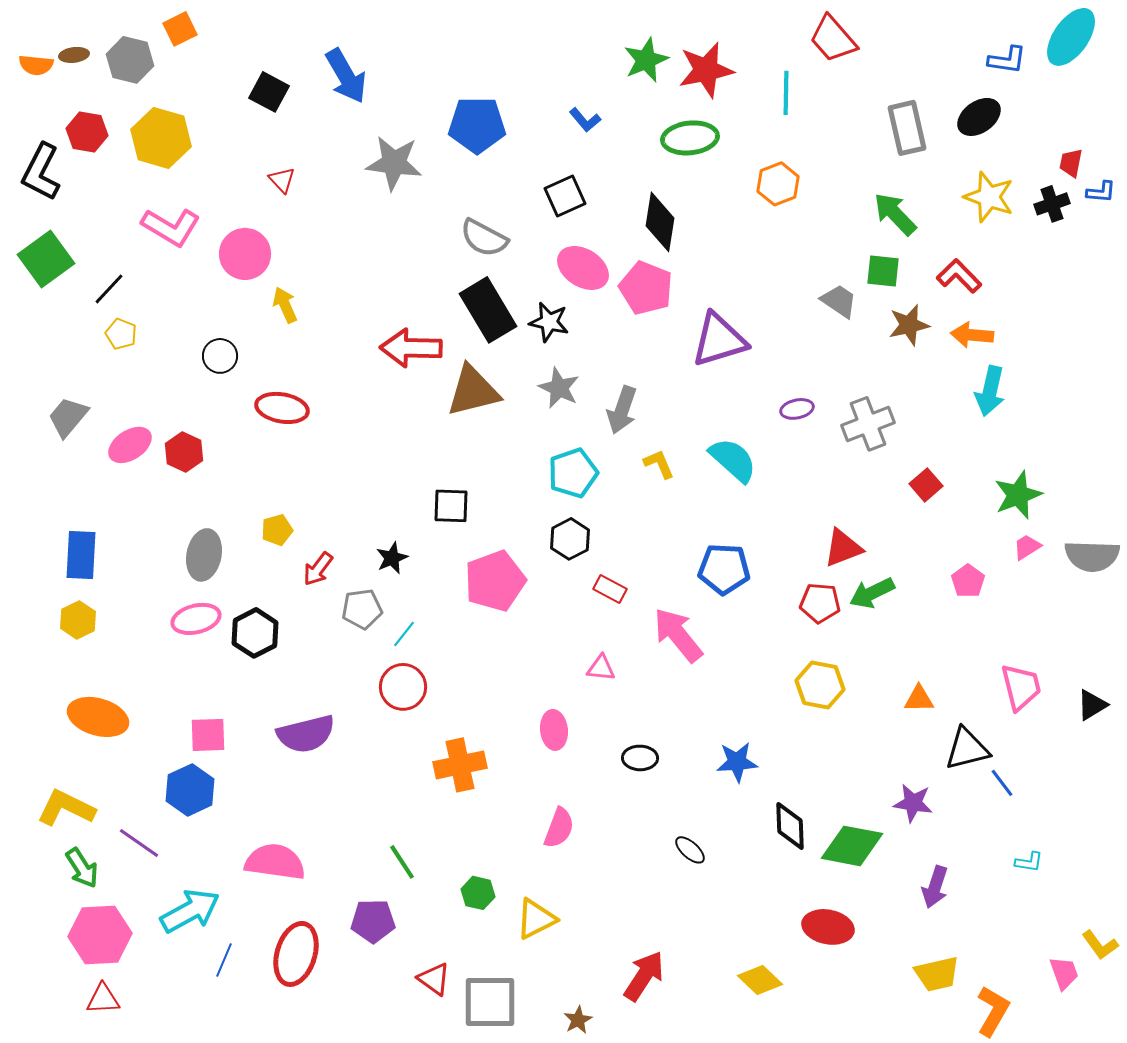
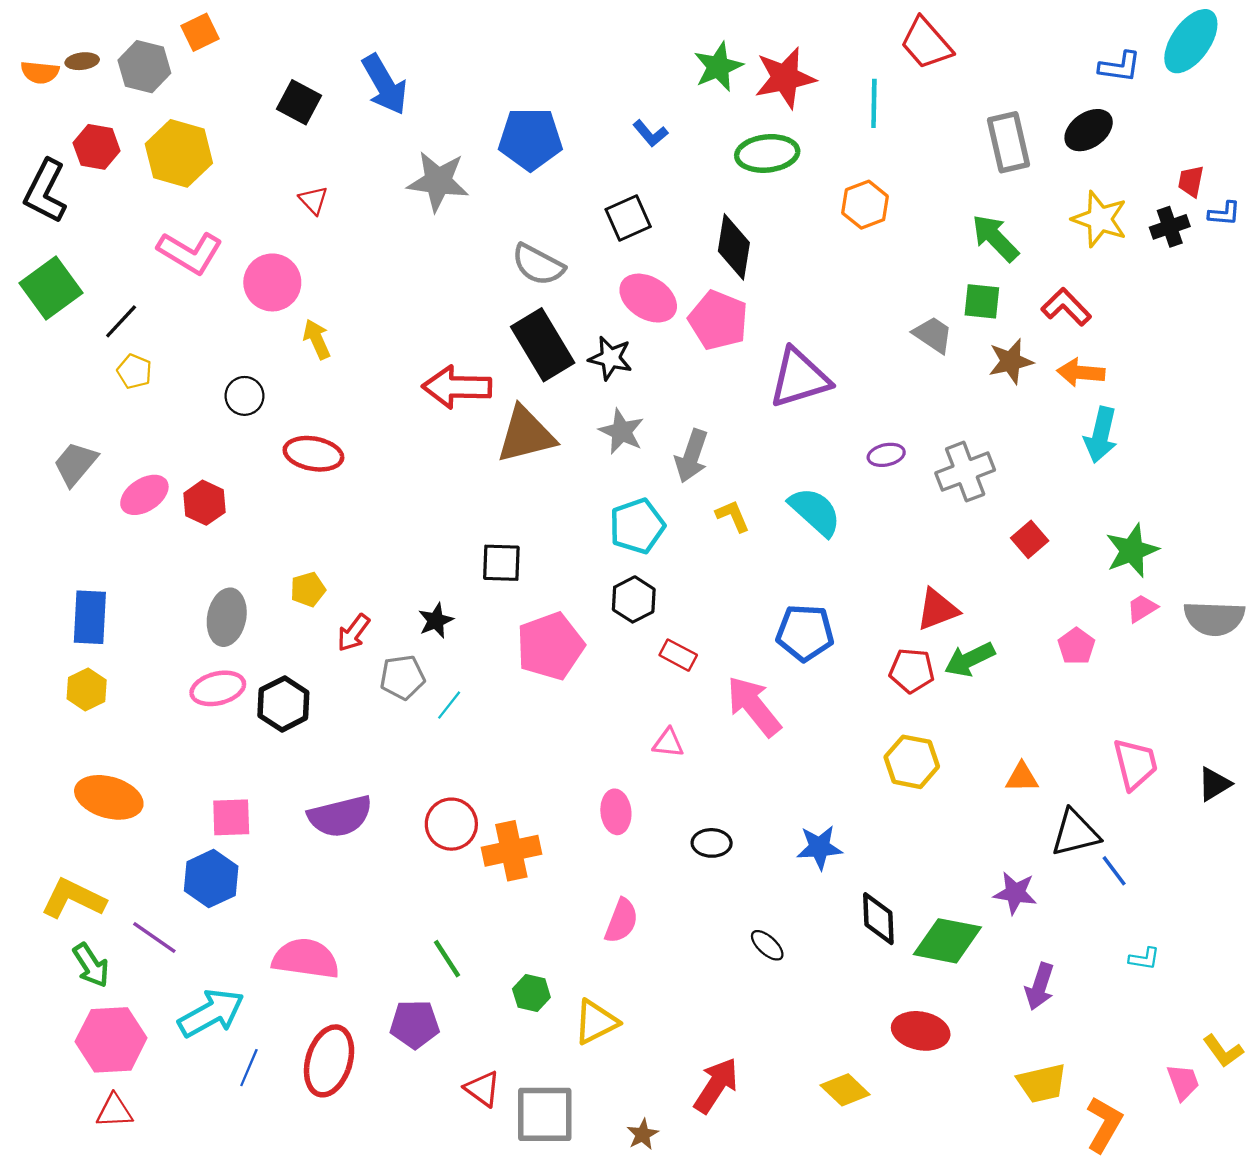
red circle: (403, 687) -> (451, 824), moved

